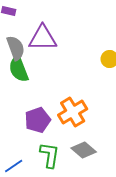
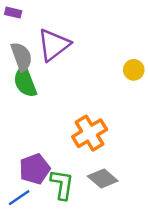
purple triangle: (43, 38) -> (54, 45), turned -36
purple pentagon: (38, 120) -> (35, 169), moved

